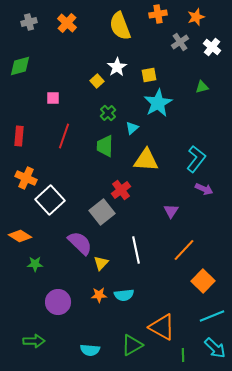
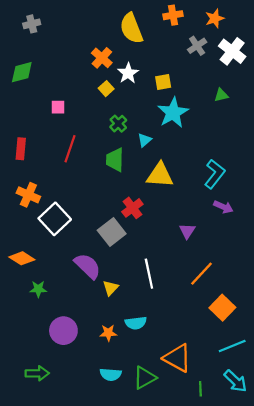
orange cross: (67, 23) -> (102, 58), moved
white cross: (212, 47) -> (232, 51), size x1.4
orange star: (99, 295) -> (108, 333), moved
cyan semicircle: (90, 350) -> (111, 374), moved

